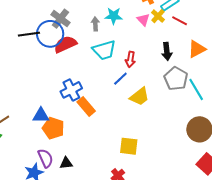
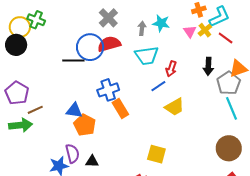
black line: (29, 34) -> (73, 60), moved
blue circle: (50, 34) -> (90, 47), moved
gray pentagon: (176, 79) -> (229, 83), moved

